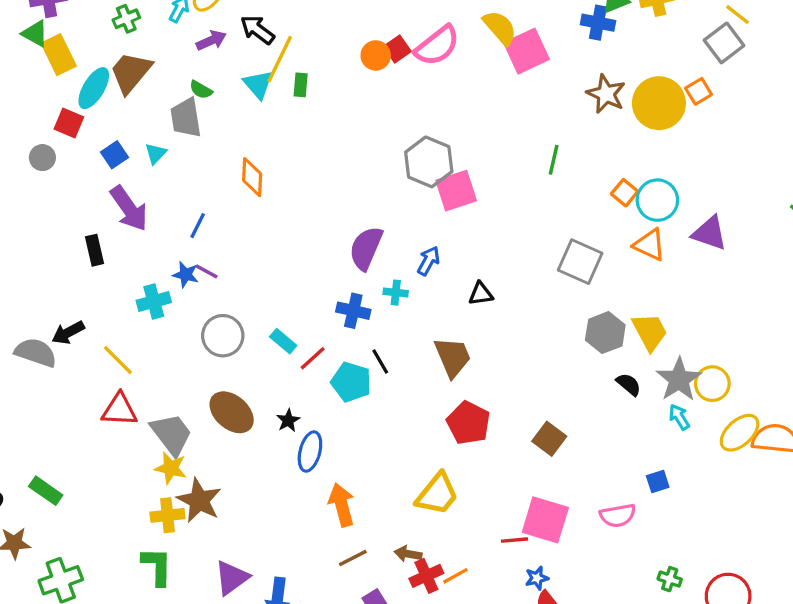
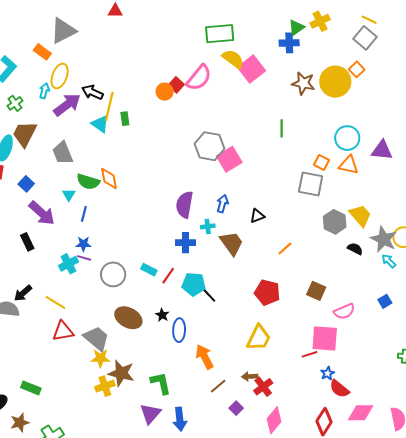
purple arrow: (211, 40) -> (67, 105), size x1.6
green semicircle: (201, 90) -> (88, 182), moved, size x1.6
cyan triangle: (156, 153) -> (69, 195), moved
orange square: (625, 193) -> (321, 162), moved
purple line: (207, 271) -> (84, 258), moved
brown trapezoid: (453, 357) -> (232, 243), moved
black line: (380, 361) -> (209, 295), moved
pink semicircle: (618, 515) -> (344, 311), moved
green L-shape: (157, 566) -> (161, 383), moved
orange line: (455, 576) -> (285, 248), moved

